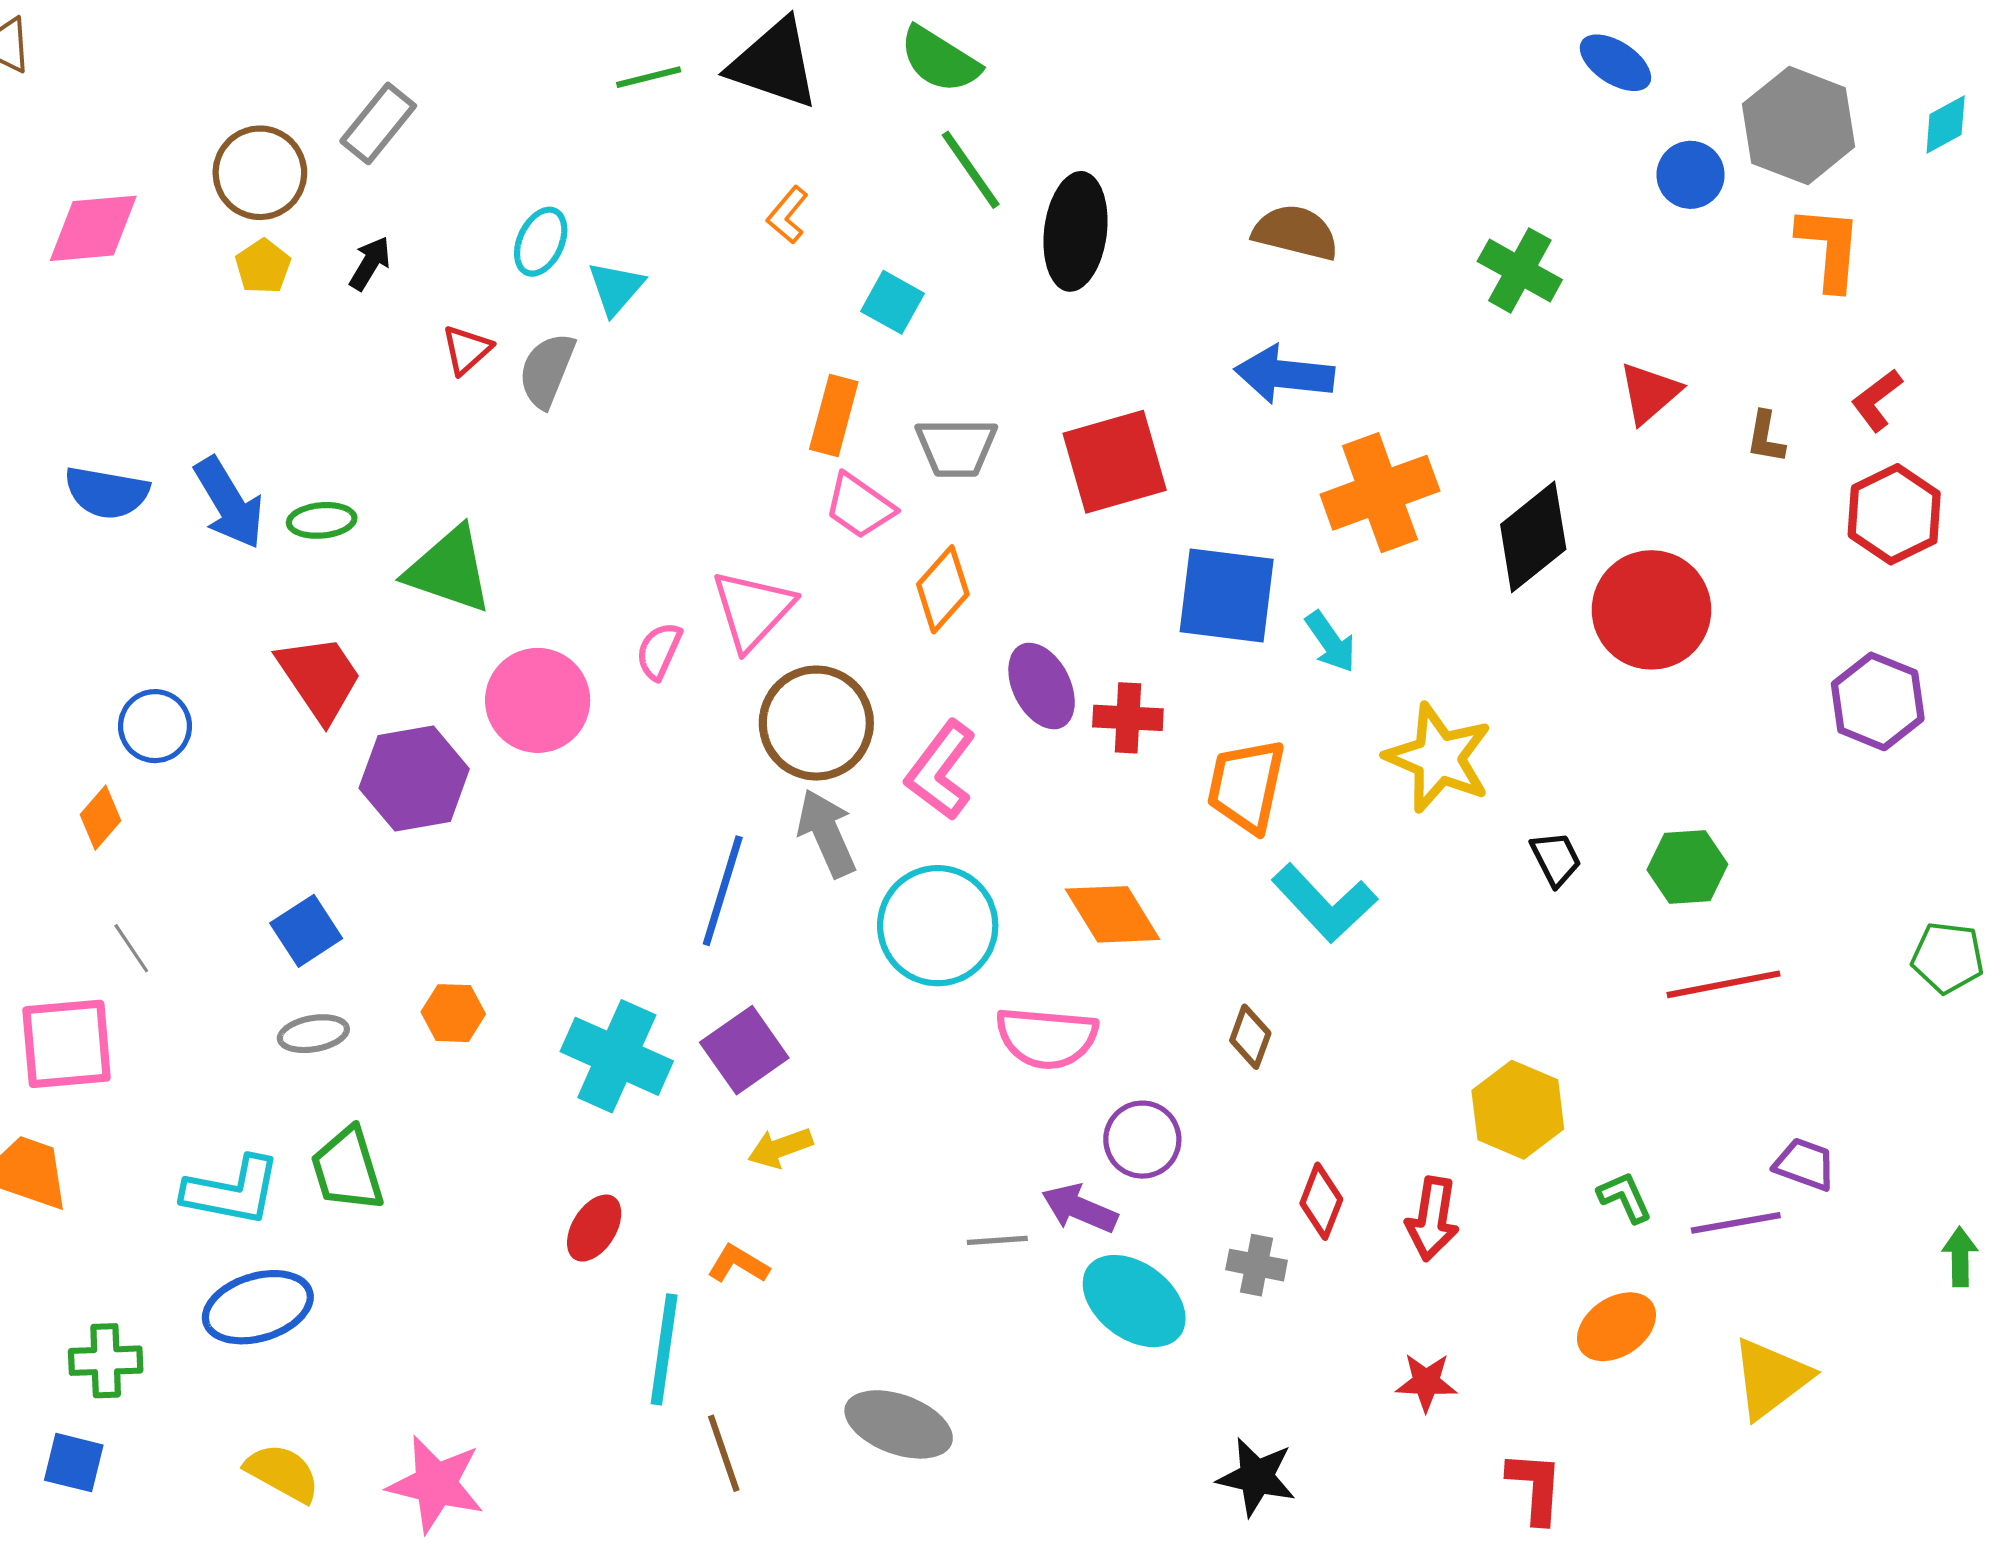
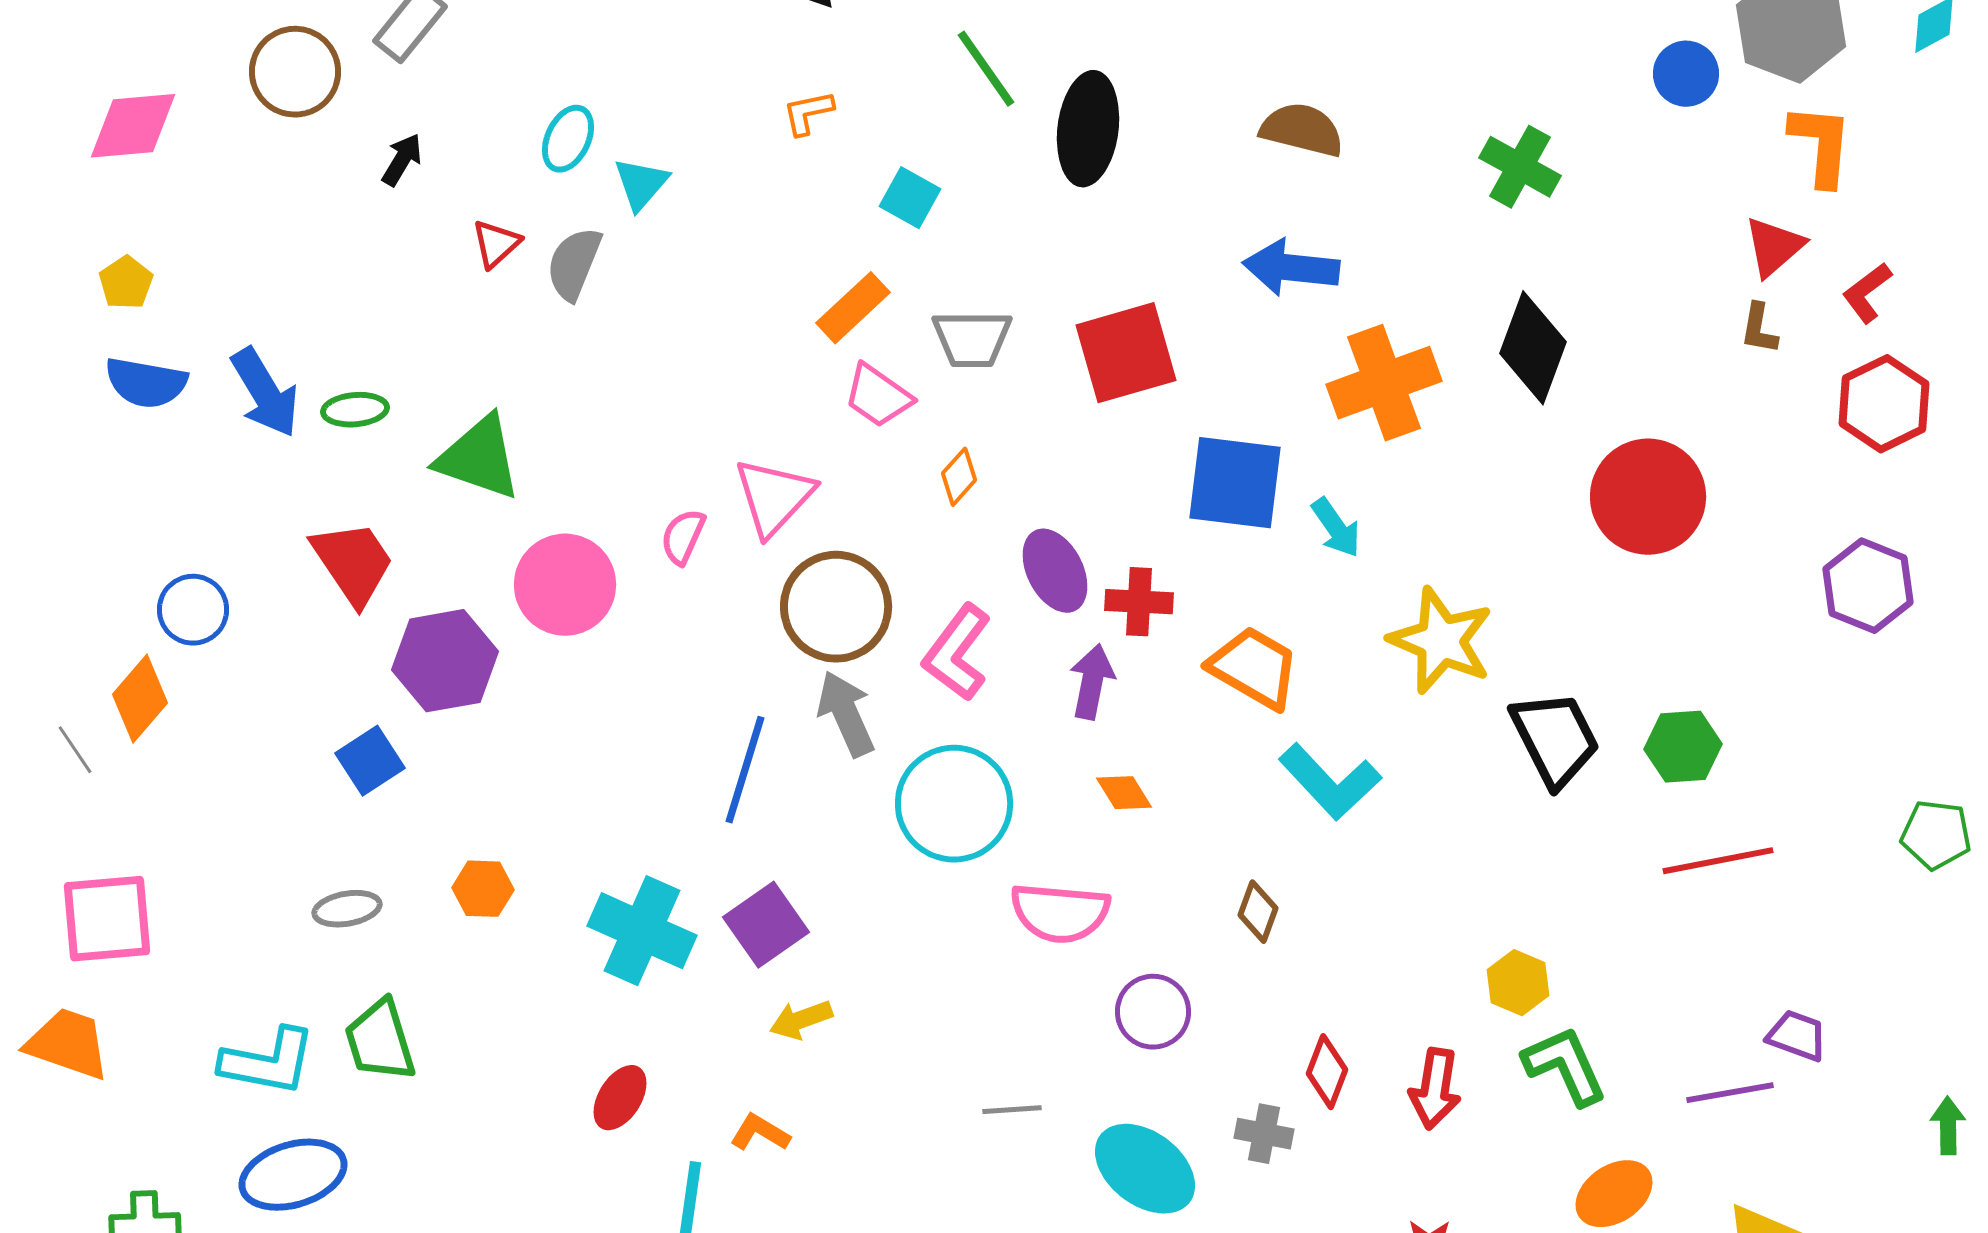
orange L-shape: (788, 215) -> (808, 113), turned 38
yellow pentagon: (263, 266) -> (126, 283), moved
red triangle: (1649, 393) -> (1774, 247), moved
orange rectangle: (834, 416) -> (853, 308), turned 32
black diamond: (1533, 537) -> (1533, 348), moved, turned -31
orange diamond: (943, 589) -> (959, 477), size x0.7
orange trapezoid: (1246, 786) -> (1254, 668), turned 108
orange diamond: (100, 818) -> (140, 699), size x1.4
black trapezoid: (1556, 859) -> (1555, 739), size x1.8
orange diamond: (1113, 914) -> (1124, 793), size x0.6
blue square: (306, 931) -> (370, 761), moved
gray line: (131, 948) -> (75, 750), moved
yellow hexagon: (1518, 1110) -> (1518, 983), size x0.7
green L-shape: (1625, 1197) -> (1565, 1066), moved, size x1.6
purple arrow: (1080, 1208) -> (1092, 682), moved, turned 78

